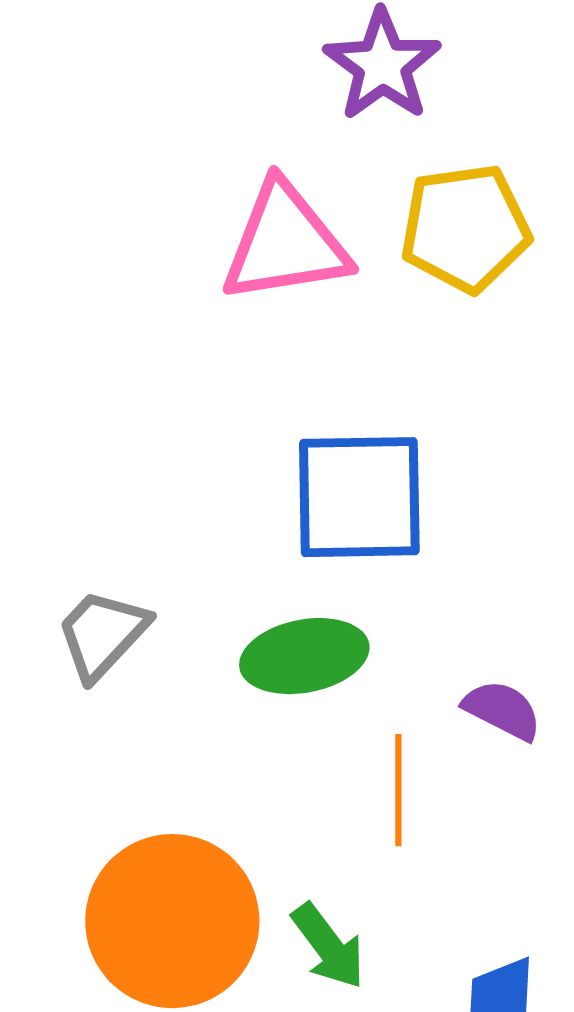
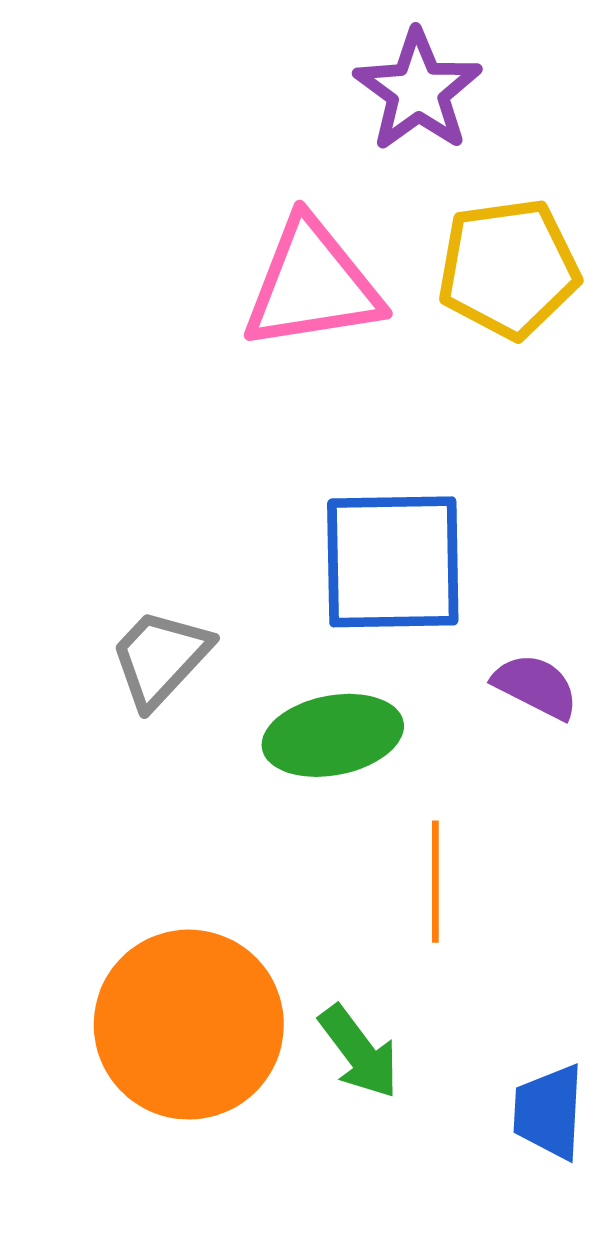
gray trapezoid: (102, 634) -> (160, 658), moved
purple semicircle: (502, 710) -> (536, 686), moved

